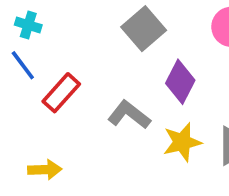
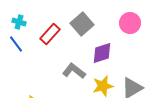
purple diamond: (180, 82) -> (102, 53), turned 45
red rectangle: (61, 93) -> (50, 34), moved

